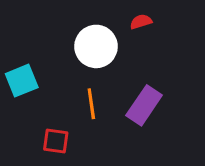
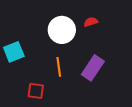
red semicircle: (141, 22) -> (91, 22), moved

